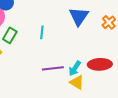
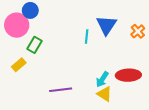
cyan line: (42, 32) -> (87, 37), moved
purple line: (53, 68) -> (61, 90), moved

